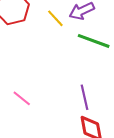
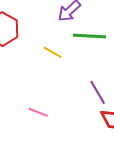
yellow line: (55, 18) -> (53, 52), moved

